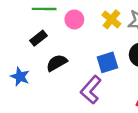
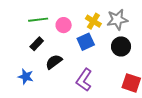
blue square: (107, 62) -> (86, 42), moved

